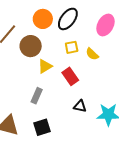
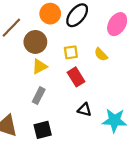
yellow square: (72, 47) -> (71, 52), moved
yellow triangle: (45, 66) -> (40, 66), moved

